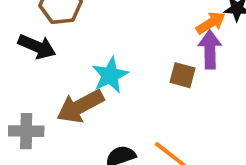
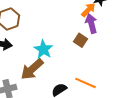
brown square: (182, 75) -> (80, 40), turned 32

